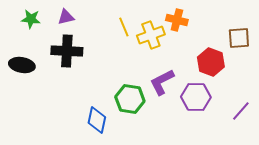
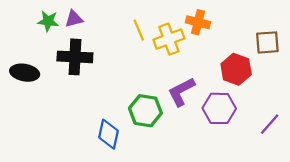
green star: (31, 19) -> (48, 21), moved

